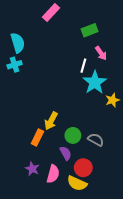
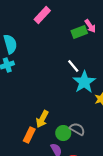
pink arrow: (101, 53) -> (90, 26), moved
white line: (83, 66) -> (73, 66), turned -56
gray semicircle: (96, 140) -> (77, 129), moved

